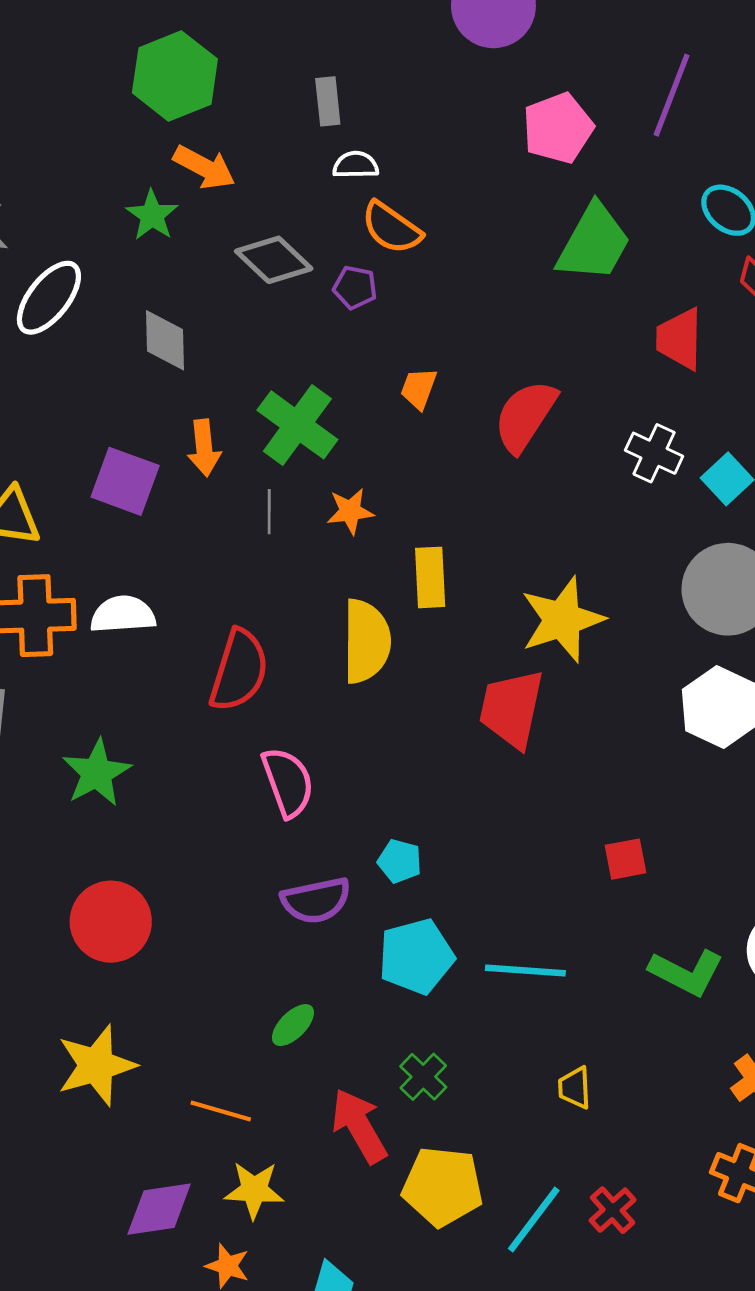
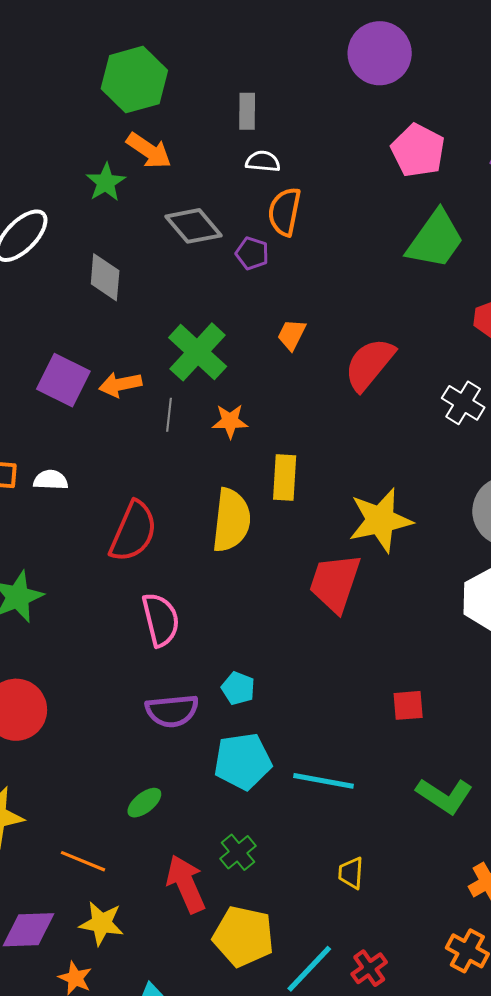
pink pentagon: (558, 128) -> (418, 150), turned -30
orange semicircle: (391, 228) -> (285, 212), turned 60
orange arrow: (204, 448) -> (120, 384), moved, turned 78
white semicircle: (123, 615) -> (51, 480), size x0.7

